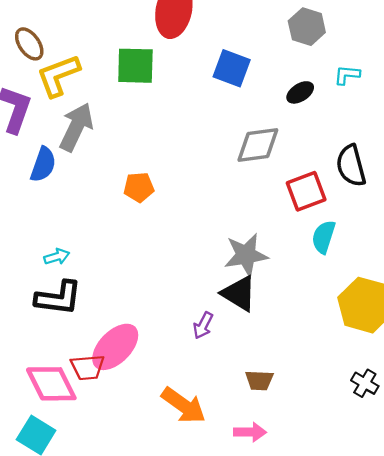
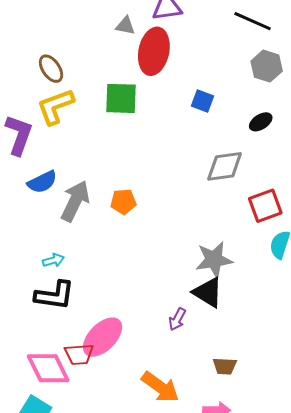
brown ellipse: (29, 44) -> (51, 69), moved
blue square: (232, 68) -> (203, 101), size x0.7
gray arrow: (76, 127) -> (75, 201), moved
blue semicircle: (43, 164) -> (42, 182), turned 44

